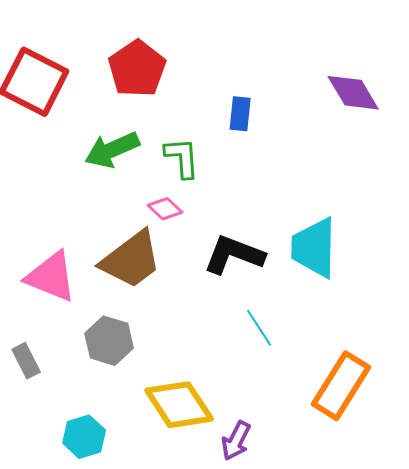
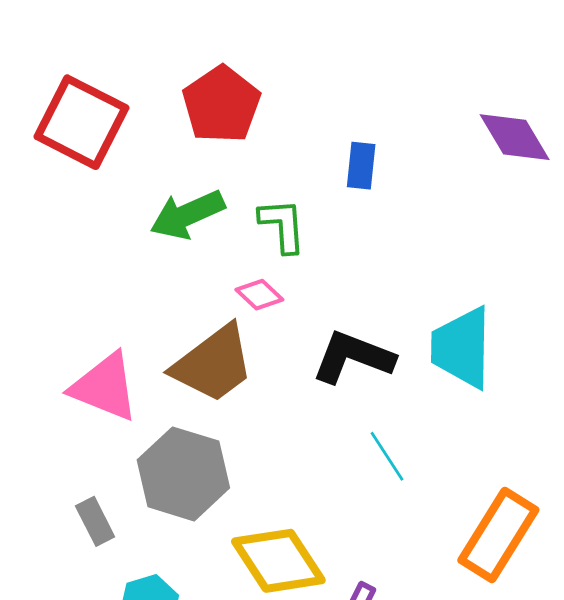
gray hexagon: (109, 341) -> (183, 474), size x1.4
gray rectangle: (26, 361) -> (95, 521), moved

